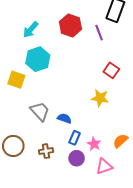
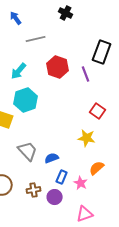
blue semicircle: (64, 118) -> (52, 158), turned -40
orange semicircle: (120, 141) -> (97, 168), moved
purple circle: (77, 158) -> (55, 197), moved
pink triangle: (104, 166) -> (85, 214), moved

